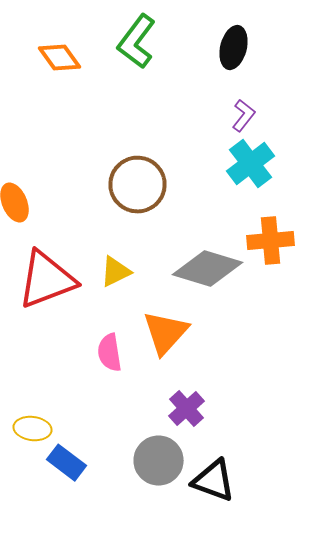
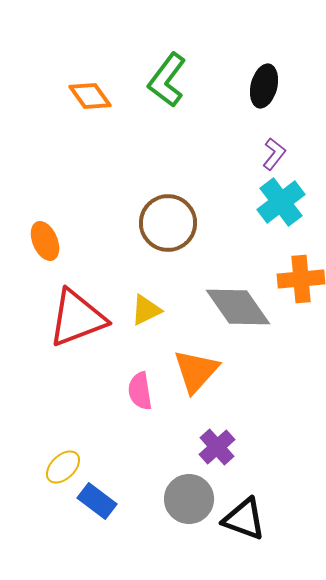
gray diamond: (208, 269) -> (238, 307), turned 38
yellow ellipse: (32, 429) -> (63, 467), turned -51

